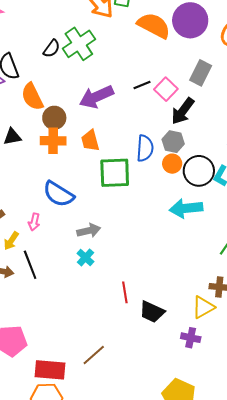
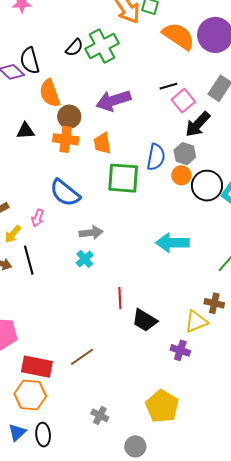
black line: (142, 85) -> (168, 86), moved
cyan arrow: (186, 208) -> (172, 243), moved

